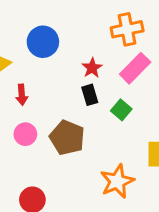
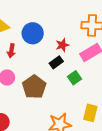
blue circle: (43, 42) -> (33, 33), moved
black rectangle: (90, 95) -> (56, 62), turned 56

